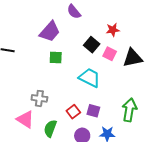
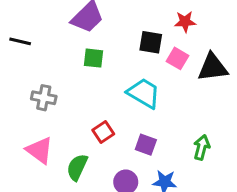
black square: (92, 45) -> (151, 42), turned -35
gray cross: (39, 98) -> (44, 98), moved
green arrow: (129, 110) -> (202, 147), size x0.7
red square: (73, 112) -> (103, 132), moved

